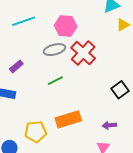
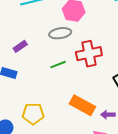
red cross: (83, 53) -> (89, 54), moved, turned 30
orange rectangle: (68, 119) -> (82, 105), moved, turned 40

